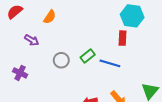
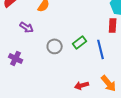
blue line: (110, 63) -> (101, 49), turned 60

